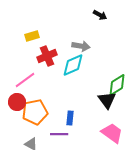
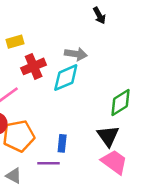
black arrow: (100, 15) -> (99, 16), turned 32
black triangle: (107, 100) -> (108, 136), moved

